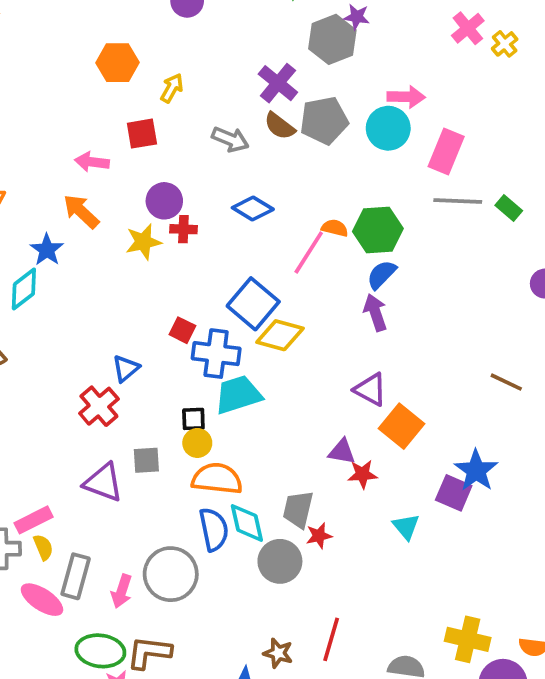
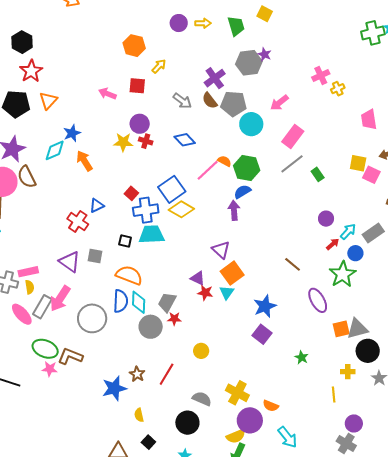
pink arrow: (406, 97) -> (279, 103), turned 126
cyan circle: (388, 128) -> (251, 124), moved
gray line: (458, 201) -> (292, 164), turned -55
orange arrow: (81, 211) -> (84, 161), moved
blue cross: (216, 354) -> (146, 210), turned -30
red cross: (99, 406) -> (78, 221), turned -30
yellow circle: (197, 443) -> (201, 351), moved
purple square: (454, 493) -> (262, 334), moved
cyan triangle: (406, 527) -> (227, 292), moved
pink arrow: (122, 591) -> (60, 299), moved, size x1.5

